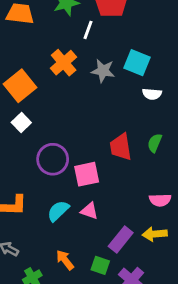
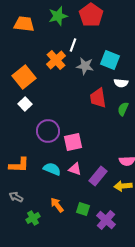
white line: (88, 30) -> (73, 45), moved
green semicircle: (155, 143) -> (123, 109), moved
red trapezoid: (121, 147) -> (98, 98), moved
cyan semicircle: (58, 211) -> (52, 169), turned 66
purple rectangle: (121, 239) -> (98, 176), moved

